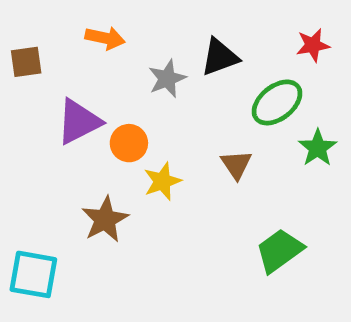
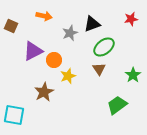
brown square: (26, 62) -> (11, 26), turned 32
green ellipse: (277, 102) -> (104, 47), moved
green star: (318, 148) -> (133, 75), moved

